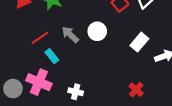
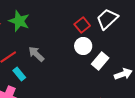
white circle: (97, 31) -> (83, 46), moved

